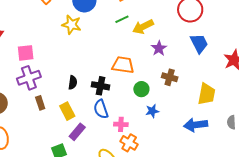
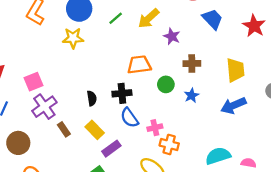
green line: (122, 19) -> (116, 18), moved
blue star: (152, 111) -> (191, 95), moved
purple rectangle: (77, 132) -> (111, 149), turned 30

